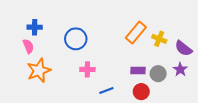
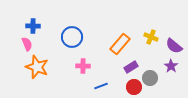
orange rectangle: (136, 33) -> (120, 44), moved
orange star: (39, 70) -> (37, 67), turned -30
purple rectangle: (138, 70) -> (131, 67), turned -32
gray circle: (158, 74) -> (150, 78), moved

